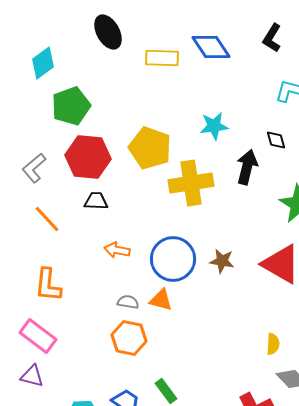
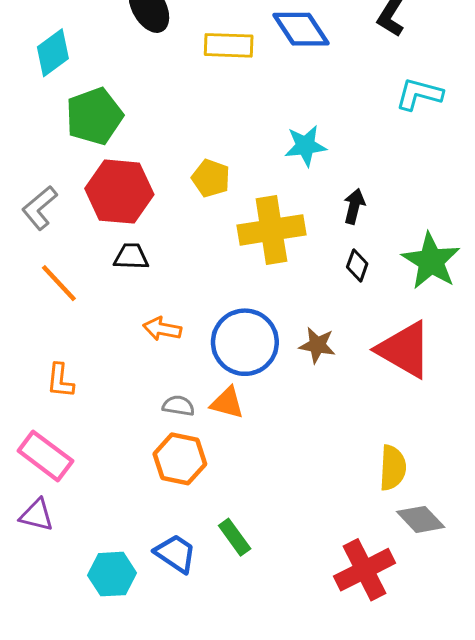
black diamond: (276, 140) -> (357, 265), moved, turned 35
yellow pentagon: (150, 148) -> (211, 178), size x0.6
black arrow: (247, 167) -> (354, 206), size x0.7
orange L-shape: (48, 285) -> (60, 381), size x0.7
yellow semicircle: (273, 344) -> (393, 468), size x1.4

